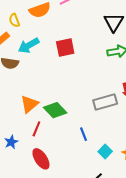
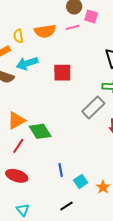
gray rectangle: (105, 102) -> (93, 107), moved, turned -40
blue line: (83, 134) -> (61, 170), moved
red ellipse: (41, 159) -> (17, 176), turned -50

